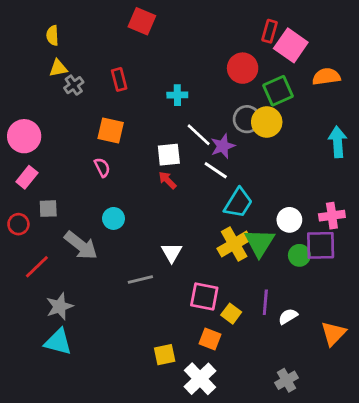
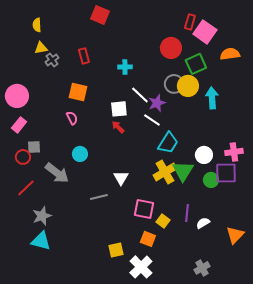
cyan arrow: (338, 142) -> (212, 98), moved
red circle: (18, 224) -> (23, 157), moved

